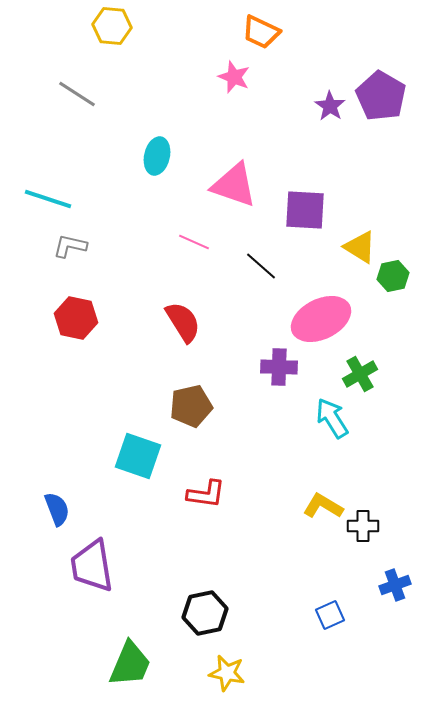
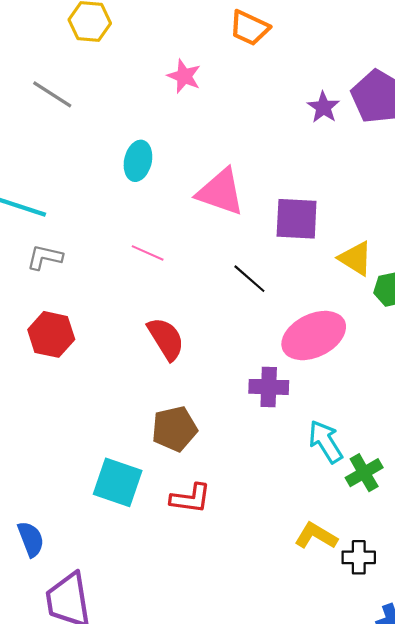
pink star: (234, 77) -> (184, 76), moved
pink line: (194, 242) -> (148, 253), moved
green cross: (360, 374) -> (364, 473), moved
red L-shape: (206, 494) -> (190, 498), moved

